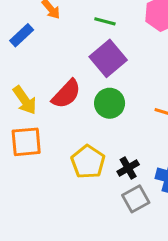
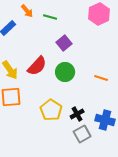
green line: (105, 21) -> (50, 17), moved
purple square: (108, 58) -> (64, 43), size x0.7

